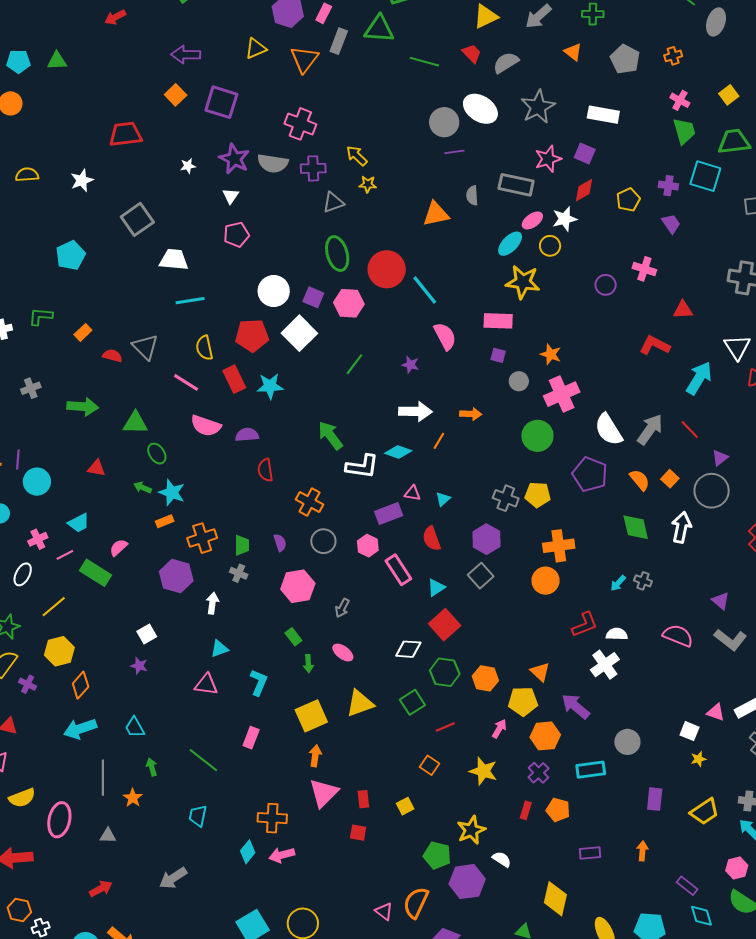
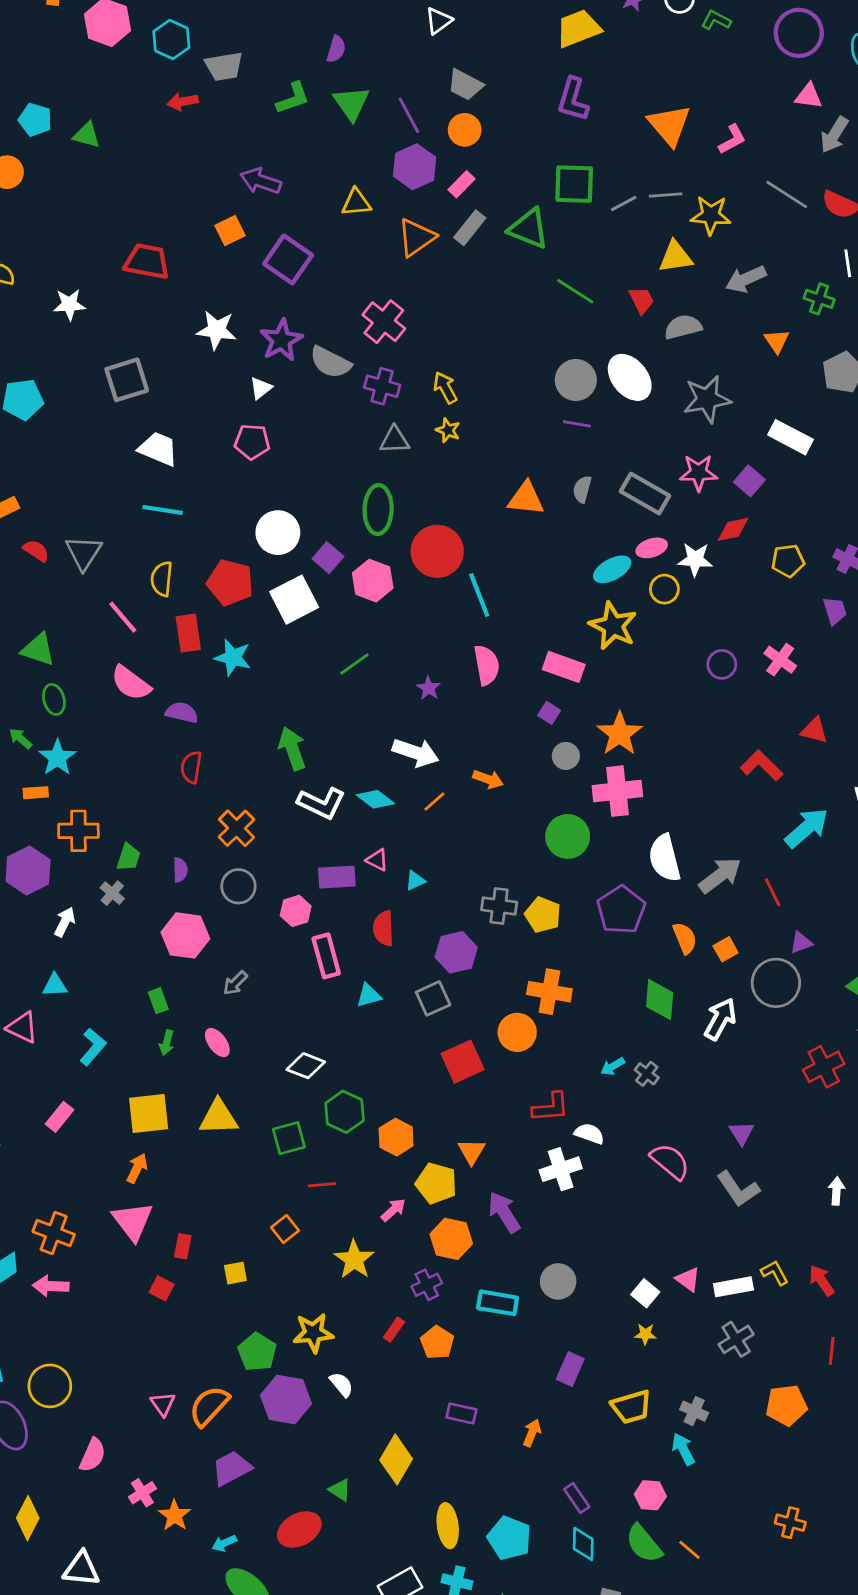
white star: (188, 166) -> (217, 330), size x1.8
orange star: (551, 354) -> (620, 734), size x1.5
gray cross: (506, 498) -> (499, 906), turned -30
red square: (445, 625) -> (463, 1062), moved
pink triangle: (324, 793) -> (133, 1221), turned -40

